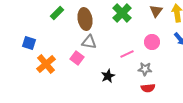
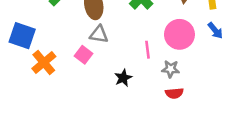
pink circle: (152, 42) -> (179, 34), size x1.5
blue square: (29, 43) -> (22, 36), size x1.5
pink line: (127, 54) -> (147, 50), turned -72

